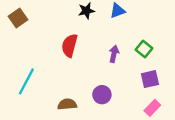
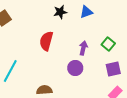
purple circle: (102, 95) -> (75, 68), moved

